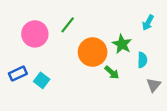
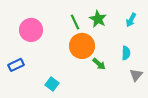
green line: (68, 25) -> (75, 22), moved, turned -63
green star: (122, 44) -> (98, 19), moved
cyan square: (42, 80) -> (52, 84), moved

